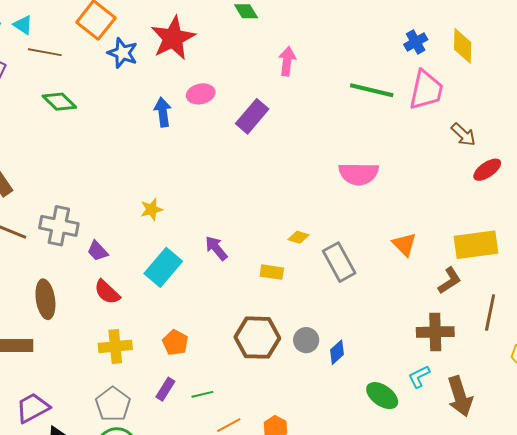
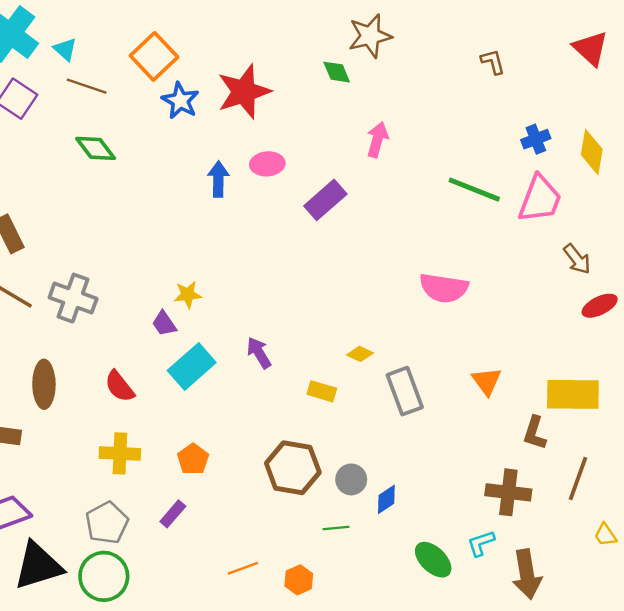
purple trapezoid: (98, 251) -> (164, 324), moved
brown L-shape: (450, 281) -> (535, 433), turned 132
green line: (202, 394) -> (336, 528), moved

